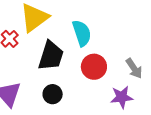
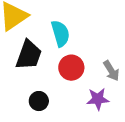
black circle: (53, 94) -> (39, 101), moved

